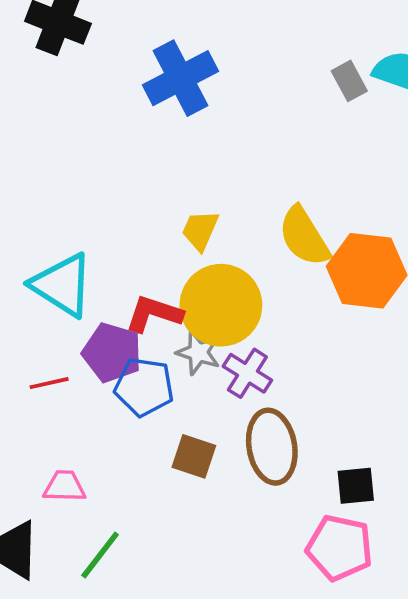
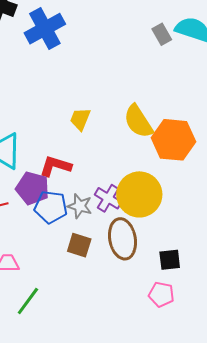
blue cross: (180, 78) -> (45, 29), moved
yellow circle: (221, 305) -> (139, 194), moved
gray star: (198, 352) -> (80, 206), moved
pink pentagon: (339, 548) -> (161, 294), size x0.7

